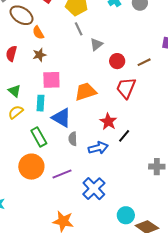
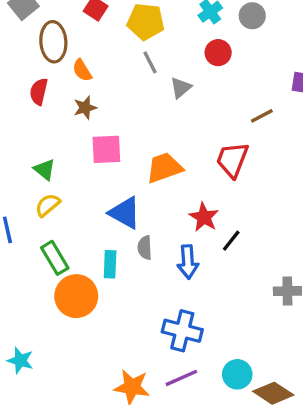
brown ellipse: (22, 15) -> (53, 42), turned 55
red semicircle: (11, 54) -> (39, 92), moved
red circle: (117, 61) -> (218, 53), moved
cyan rectangle: (41, 103) -> (110, 264), moved
green rectangle: (39, 137) -> (55, 258), moved
blue arrow: (98, 148) -> (188, 262), turned 102
purple line: (62, 174) -> (181, 378), moved
blue cross: (94, 189) -> (182, 331), turned -30

